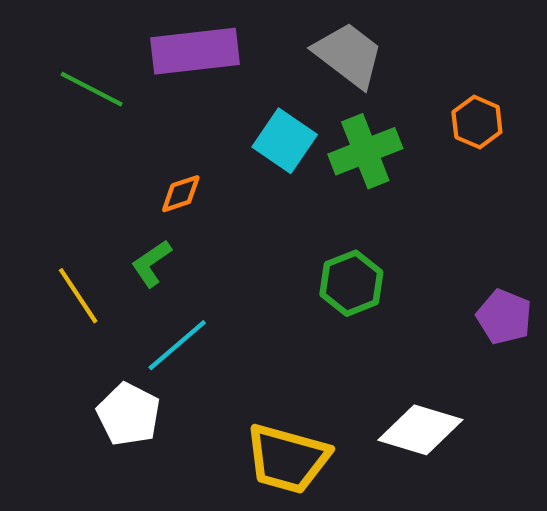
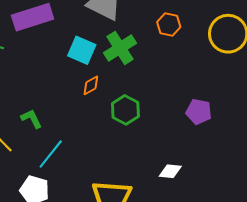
orange diamond: (181, 194) -> (91, 85), moved
green L-shape: (151, 263) -> (32, 119), turned 110
white diamond: (420, 430) -> (170, 171), size x0.6

